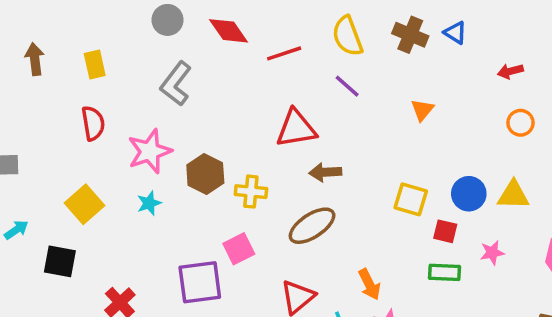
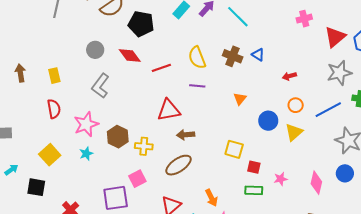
purple line: (347, 86) -> (197, 86), turned -35
blue circle: (469, 194) -> (268, 121), moved
yellow triangle: (513, 195) -> (294, 132), moved, turned -42

